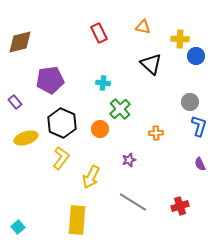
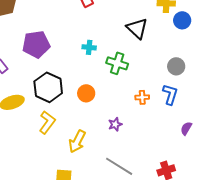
green cross: (120, 109) -> (117, 63), moved, turned -30
blue L-shape: (199, 126) -> (170, 94), moved
purple semicircle: (200, 164) -> (186, 128), turned 56

